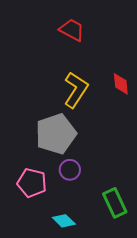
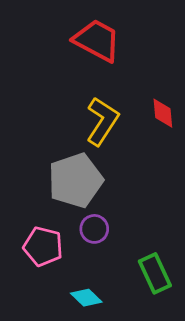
red trapezoid: (72, 30) -> (97, 40), size x1.4

